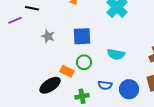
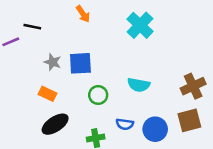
blue square: (82, 36) -> (80, 63), moved
orange rectangle: (67, 71) -> (47, 94), moved

